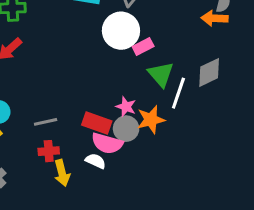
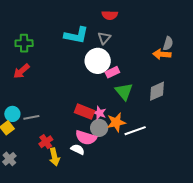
white line: (178, 93) -> (135, 131), moved, turned 50
gray line: (46, 122) -> (31, 117), moved
red rectangle: (97, 123) -> (84, 112), moved
red cross: (49, 151) -> (46, 142), turned -32

